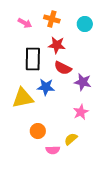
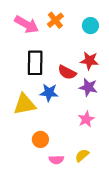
orange cross: (52, 19) -> (55, 20), turned 35
pink arrow: (25, 23) -> (27, 24), size x1.6
red star: (57, 45) -> (89, 61), moved
yellow semicircle: (71, 139) -> (82, 155), moved

